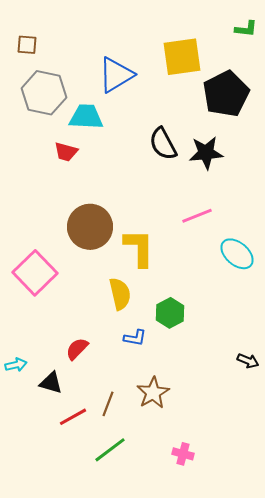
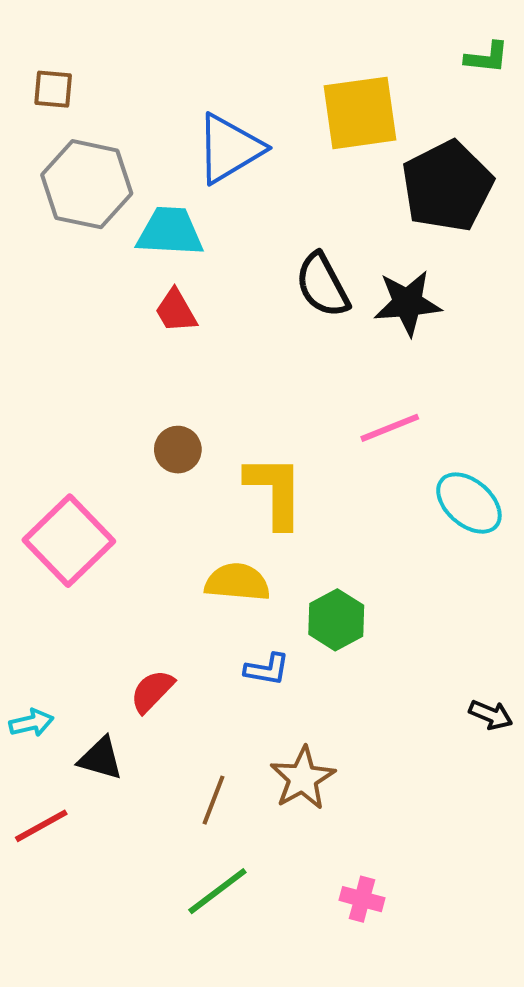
red trapezoid: (66, 152) -> (176, 311), moved, turned 45
brown circle: (90, 227) -> (178, 450), size x0.5
yellow semicircle: (120, 294) -> (237, 582), turned -72
red line: (73, 417) -> (41, 826), moved

